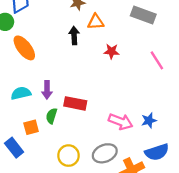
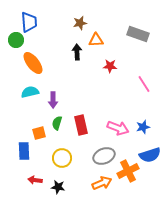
pink line: (157, 60) -> (144, 84), moved
cyan semicircle: (21, 93) -> (30, 92), moved
red rectangle: (75, 103) -> (81, 125), moved, turned 66
blue rectangle: (14, 148) -> (24, 151), turned 36
yellow circle: (68, 156) -> (62, 158), moved

